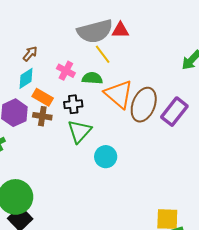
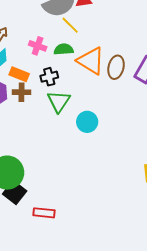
brown ellipse: (144, 105) -> (116, 67), size x0.7

